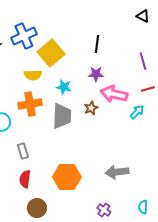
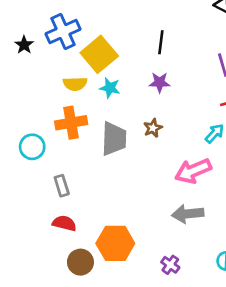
cyan star: (64, 87) -> (110, 88), moved
pink arrow: (114, 94) -> (193, 171), moved, turned -36
orange hexagon: (67, 177) -> (115, 243), moved
red semicircle: (25, 179) -> (64, 223), turned 96

